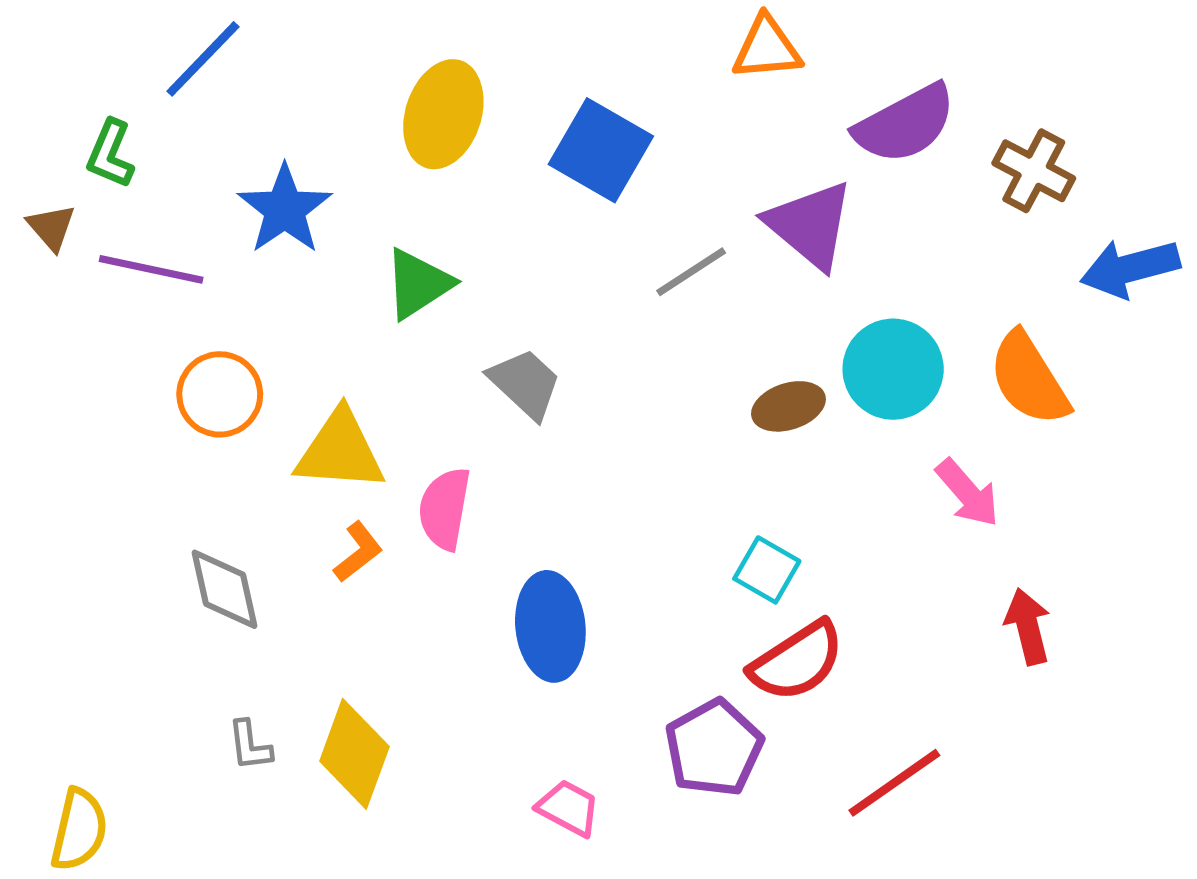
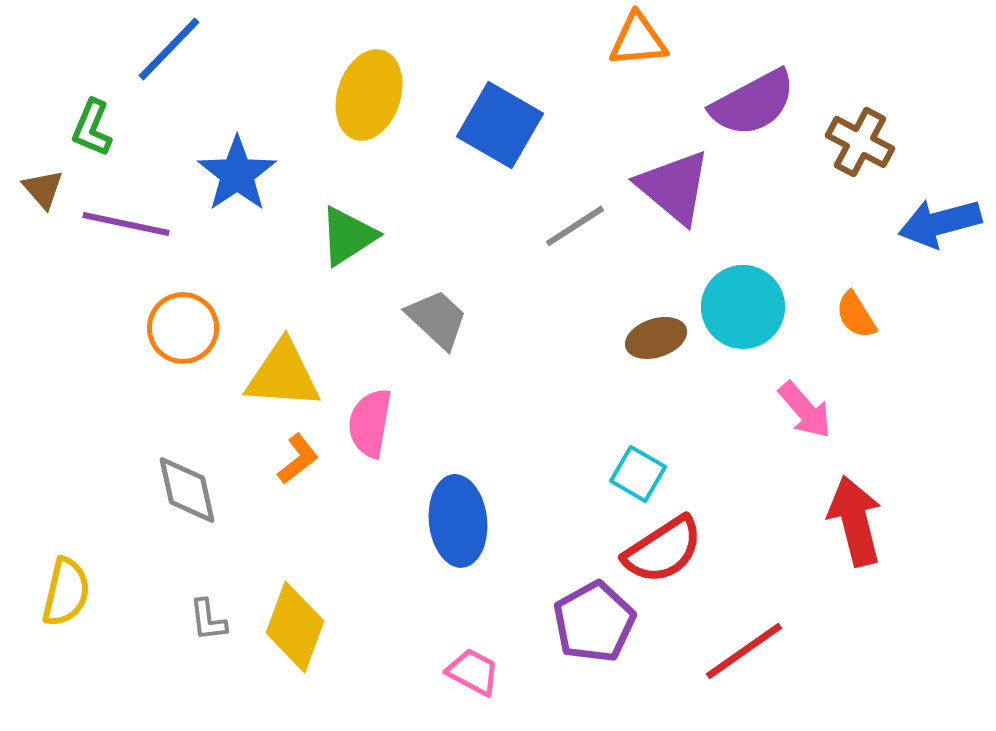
orange semicircle: (1029, 379) -> (856, 315), size x0.6
red arrow: (1028, 626) -> (855, 521), size x1.4
yellow semicircle: (79, 830) -> (66, 592), moved

